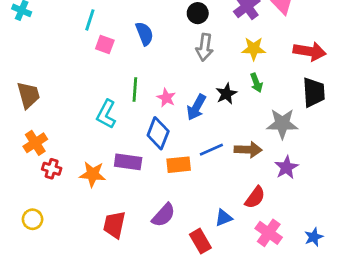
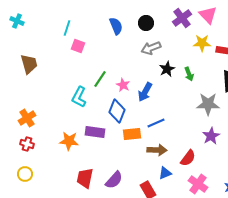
blue semicircle: (144, 34) -> (116, 26), moved
gray arrow: (205, 47) -> (151, 48), turned 60
yellow star: (254, 49) -> (202, 43), moved
green line: (135, 90) -> (100, 79), turned 30
black star: (226, 94) -> (167, 69), moved
brown trapezoid: (28, 95) -> (29, 64), moved
brown arrow: (248, 150) -> (157, 150), moved
red cross: (52, 169) -> (27, 144), moved
purple semicircle: (164, 215) -> (114, 180), moved

